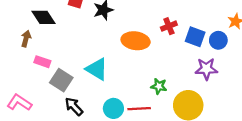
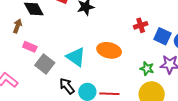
orange ellipse: (136, 41) -> (109, 50), moved
green star: (159, 86) -> (147, 68), moved
black arrow: (74, 106) -> (67, 86), moved

